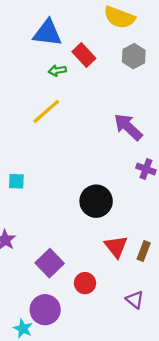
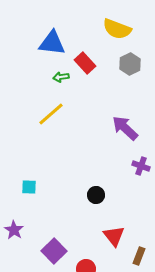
cyan square: (16, 181) -> (29, 187), moved
black circle: (96, 201) -> (96, 195), size x0.6
brown rectangle: (144, 251) -> (139, 256), moved

